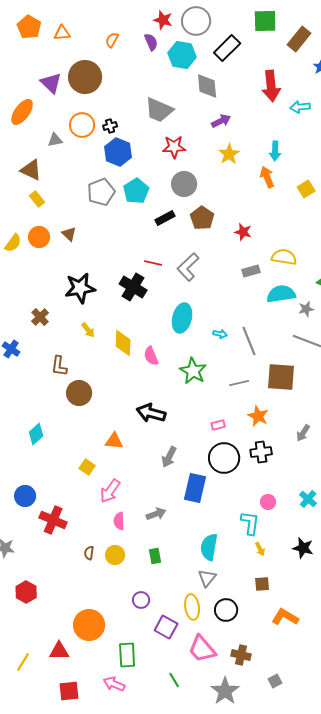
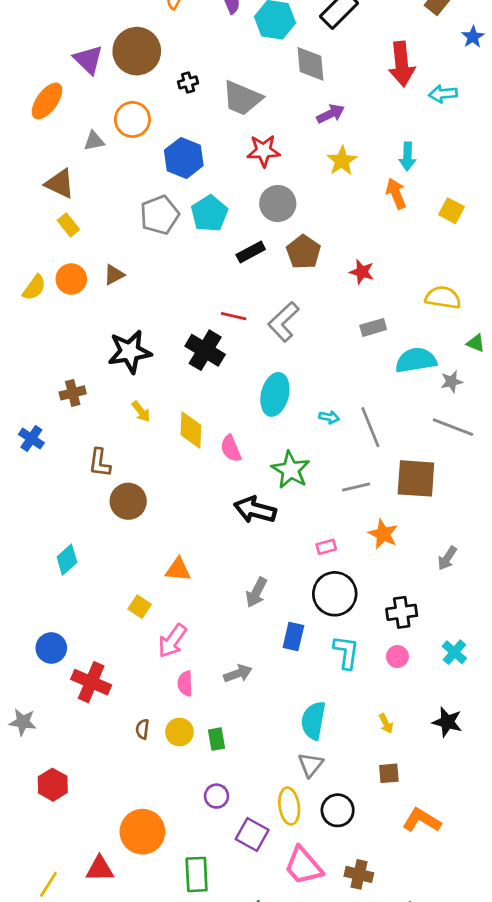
black cross: (110, 126) -> (188, 82), moved
yellow square: (306, 189) -> (452, 211), turned -30
brown triangle: (69, 234) -> (114, 275), turned 49
yellow semicircle: (284, 257) -> (443, 298), moved
brown cross: (40, 317) -> (73, 393), turned 30
black arrow: (151, 413) -> (255, 510), moved
black cross: (261, 452) -> (402, 612), moved
blue rectangle: (195, 488) -> (293, 637), size x0.7
cyan L-shape: (250, 523) -> (346, 652), moved
green rectangle: (155, 556) -> (217, 739), moved

